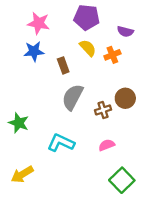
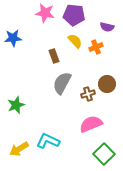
pink star: (39, 23) -> (45, 13), moved
blue star: (34, 51) -> (13, 38), moved
green star: (19, 123) -> (16, 105), turned 30
cyan L-shape: (61, 143) -> (48, 141), moved
pink semicircle: (107, 145) -> (91, 124), size x1.6

